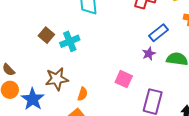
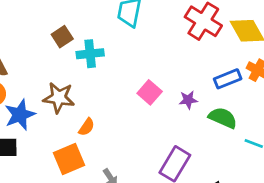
blue rectangle: (159, 33) -> (228, 79), moved
pink square: (124, 79) -> (150, 92), moved

